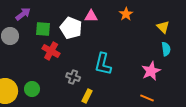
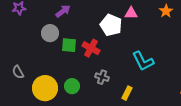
green square: (43, 29) -> (69, 45), moved
cyan L-shape: (103, 64) -> (143, 61), turned -40
gray cross: (73, 77) -> (102, 77), moved

